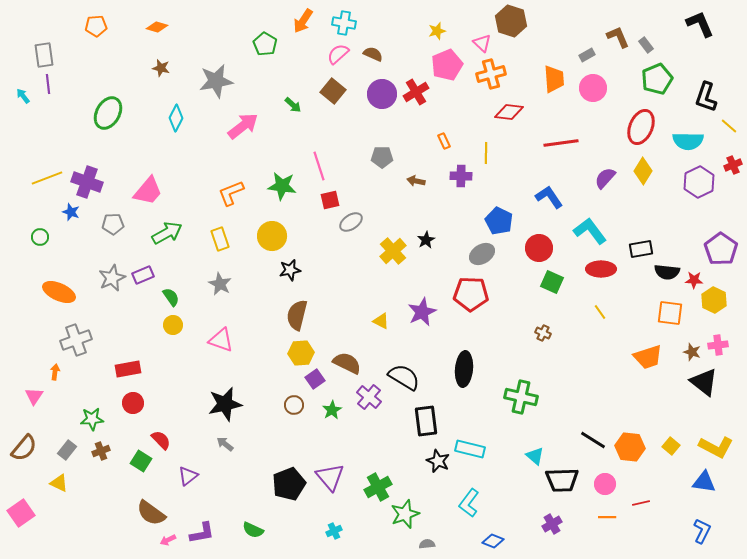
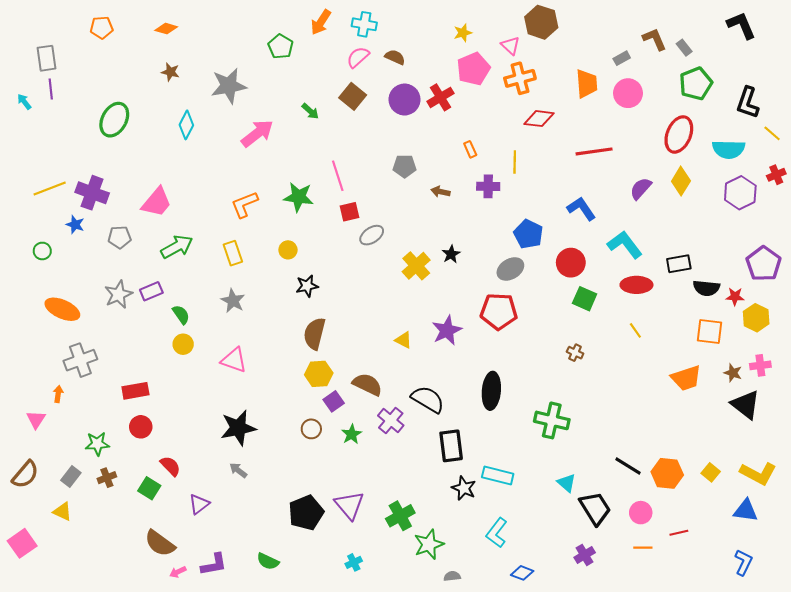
yellow circle: (272, 236) -> (288, 250), size x0.6
black trapezoid: (562, 480) -> (595, 508), turned -120

